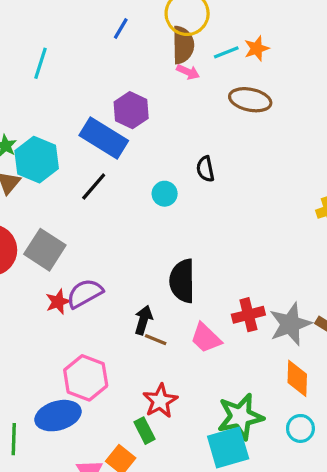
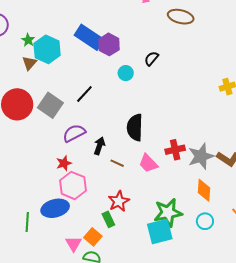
purple hexagon: (131, 110) -> (109, 44), moved
black semicircle: (205, 169) -> (151, 59), turned 49
black line: (94, 186) -> (84, 94), moved
red star: (58, 302) -> (64, 163), moved
black arrow: (143, 320) -> (99, 146), moved

